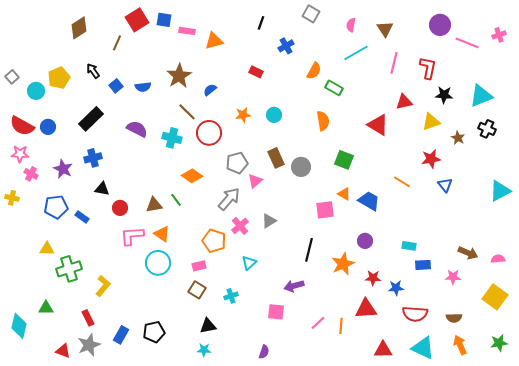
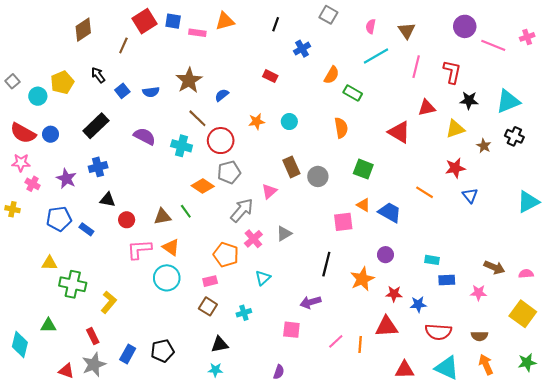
orange triangle: (214, 41) -> (225, 21), moved
gray pentagon: (237, 163) -> (229, 172), moved
green cross: (69, 269) -> (73, 284), turned 30

